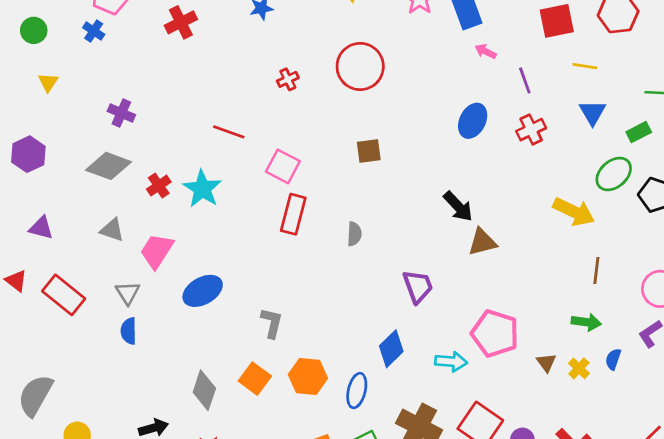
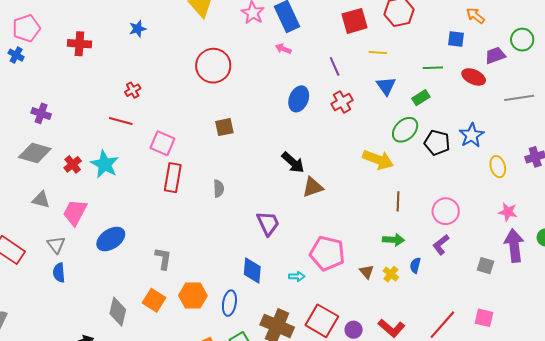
red cross: (181, 22) -> (79, 44), turned 35
pink arrow: (486, 51) -> (283, 49), moved
red cross: (288, 79) -> (133, 90), moved
blue diamond: (391, 349) -> (252, 270), turned -36
cyan arrow: (451, 362) -> (297, 276), size x0.7

